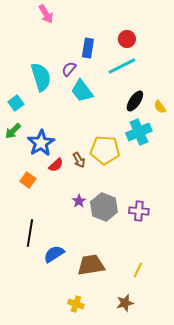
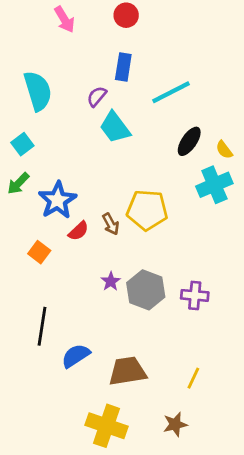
red circle: (127, 39) -> (126, 15), moved
cyan semicircle: (41, 77) -> (38, 91), moved
cyan cross: (139, 132) -> (214, 185), moved
yellow cross: (76, 304) -> (107, 426), size x1.8

